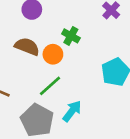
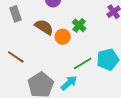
green line: (50, 86) -> (83, 63), moved

